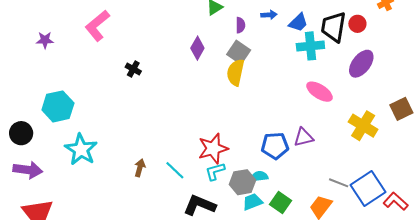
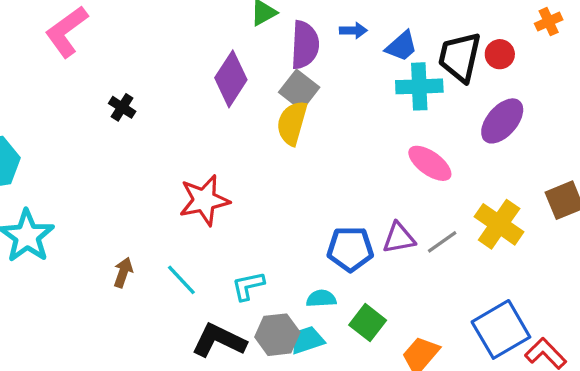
purple semicircle: (240, 25) -> (305, 45), size x1.8
purple diamond: (197, 48) -> (231, 79), size x1.4
red star: (213, 148) -> (204, 200), moved
gray hexagon: (243, 182) -> (277, 335), moved
gray line: (339, 183) -> (442, 242), moved, turned -60
green square: (280, 202) -> (368, 323), moved

